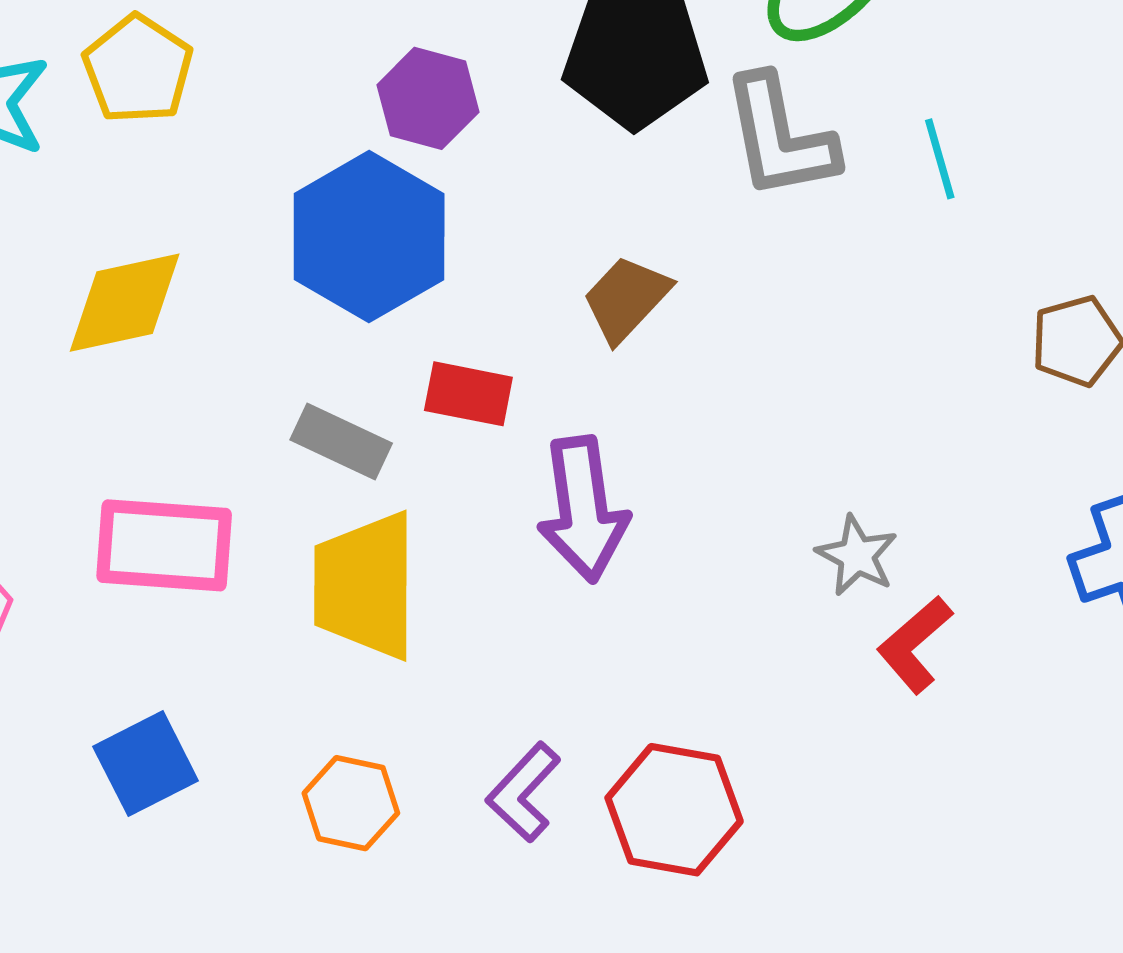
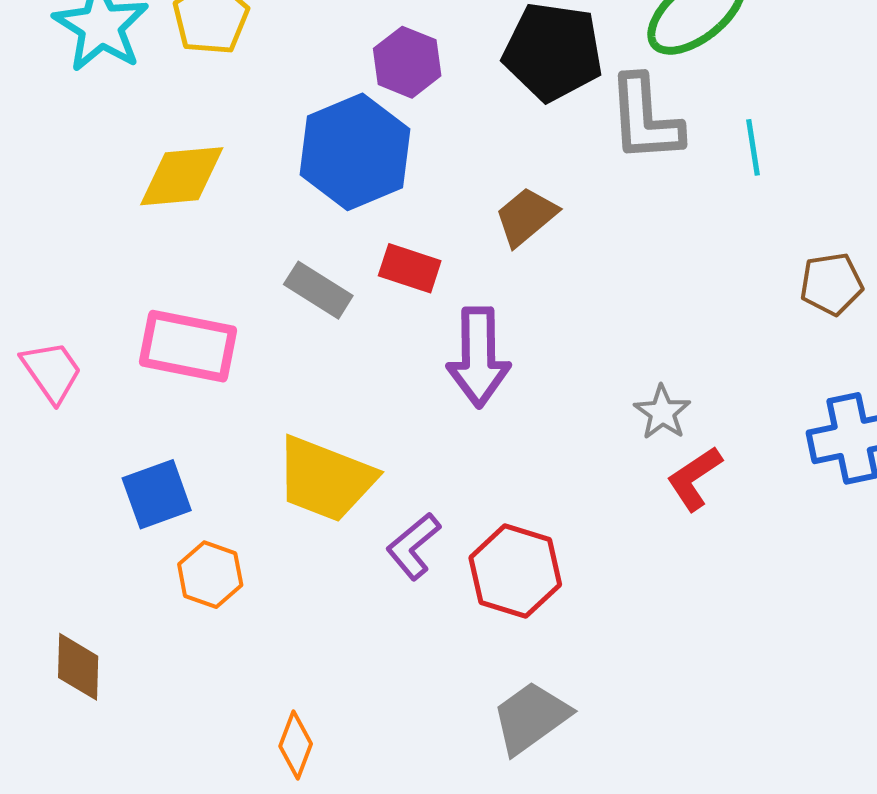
yellow trapezoid: (365, 586) -> (325, 479), moved, turned -76
orange hexagon: (351, 803) -> (210, 575), moved

